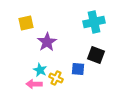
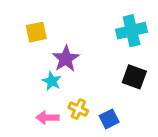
blue square: (78, 69) -> (109, 119), moved, turned -32
cyan star: (40, 70) -> (52, 81), moved

